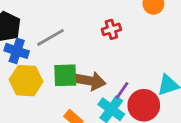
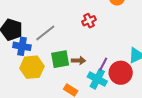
brown arrow: (90, 81) -> (79, 61), size x0.6

